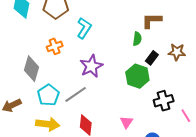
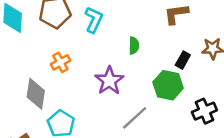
cyan L-shape: (84, 28) -> (94, 20), moved
green semicircle: (137, 39) -> (134, 46), moved
gray line: (76, 94) -> (135, 118), moved

